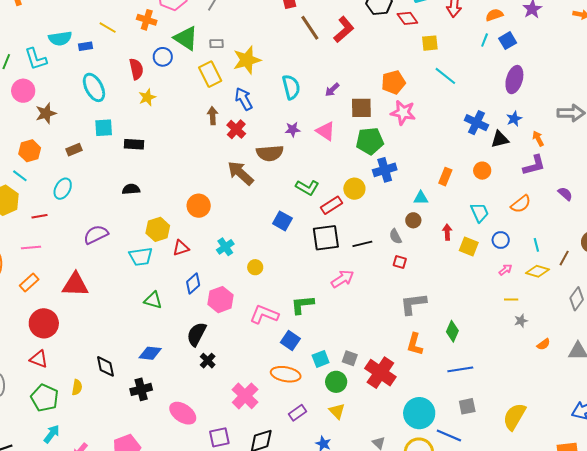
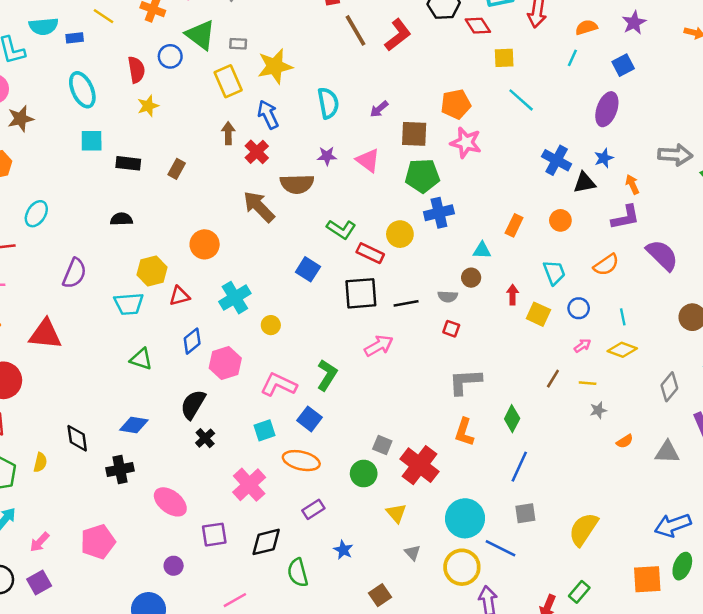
blue square: (508, 41) -> (623, 65), moved
brown rectangle: (74, 150) -> (177, 169), moved, turned -42
purple semicircle: (565, 194) -> (662, 255), size x1.8
red rectangle: (331, 205) -> (370, 253), turned 55
purple semicircle: (96, 235) -> (74, 273), turned 135
gray semicircle: (395, 236) -> (448, 296), turned -63
cyan cross: (225, 247) -> (235, 298), size x1.4
brown line: (564, 258) -> (553, 379), moved
green L-shape: (302, 305) -> (327, 375), turned 125
cyan square: (321, 359) -> (265, 430), moved
blue line: (460, 369) -> (519, 467), turned -60
yellow triangle: (337, 411) -> (396, 513), moved

